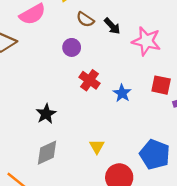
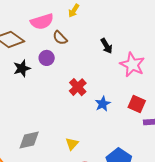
brown semicircle: (85, 19) -> (60, 38), moved
purple circle: (72, 47) -> (47, 58), moved
black star: (46, 114) -> (22, 68), moved

